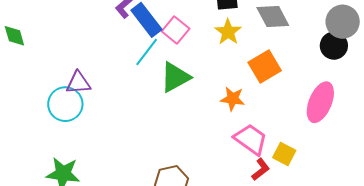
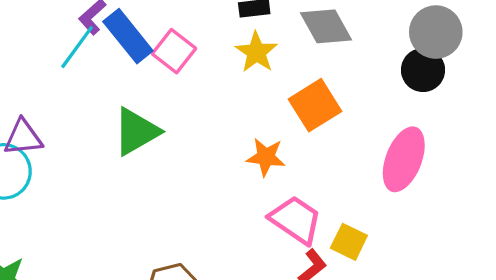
cyan line: (147, 52) -> (77, 47), moved
green triangle: (175, 77) -> (136, 132), moved

